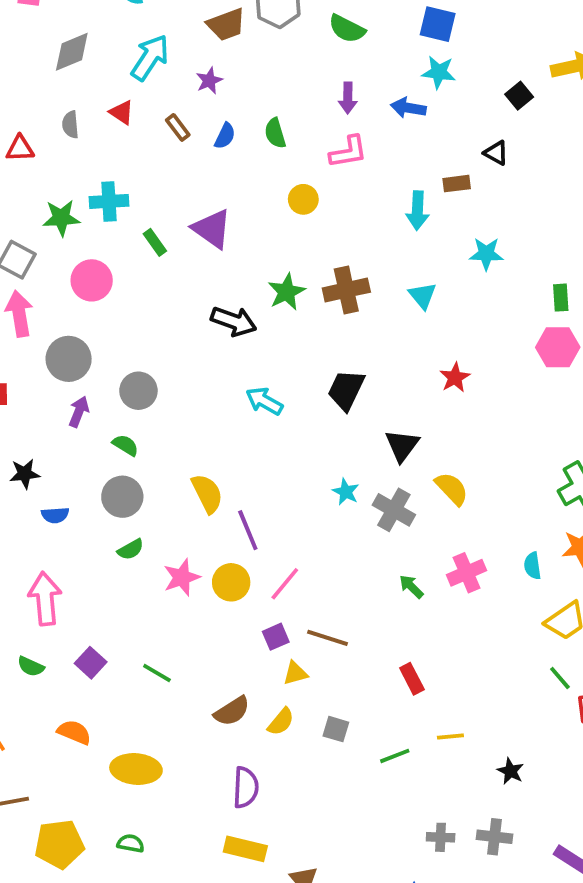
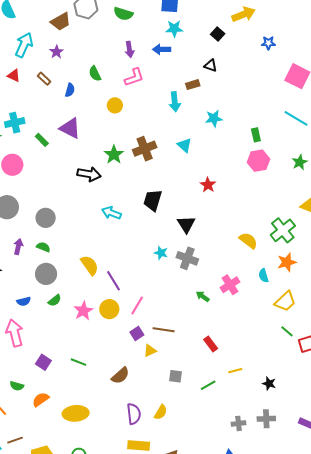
blue semicircle: (225, 136) -> (70, 90), moved
purple arrow: (79, 412) -> (18, 247), moved
yellow semicircle: (452, 489) -> (248, 241), moved
blue semicircle: (55, 515) -> (24, 301), moved
green semicircle: (31, 666) -> (17, 386), moved
yellow semicircle: (281, 722) -> (161, 412), moved
orange semicircle: (74, 732) -> (41, 399), turned -48

